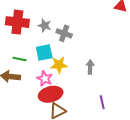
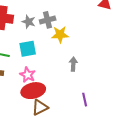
gray cross: (64, 33) -> (48, 20), moved, turned -35
yellow star: (59, 65) -> (60, 35), moved

